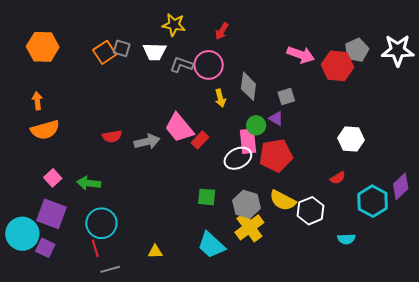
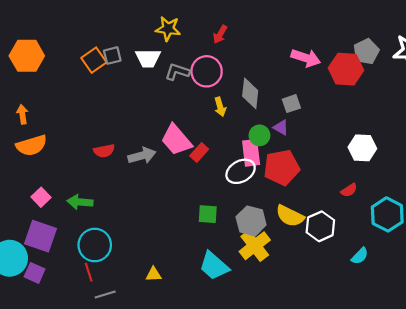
gray square: (122, 48) -> (112, 56), turned -30
cyan semicircle: (346, 239) -> (360, 256), turned -42

